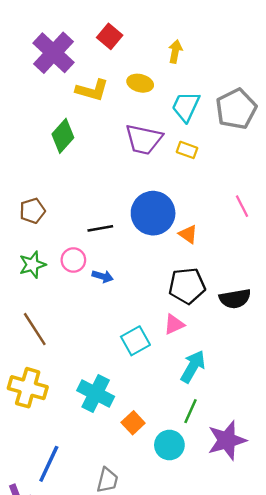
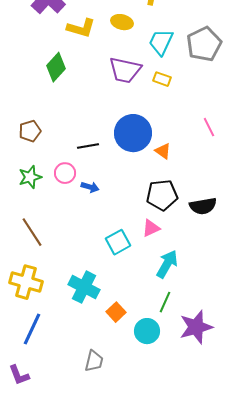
blue line: (49, 464) -> (32, 329), moved

